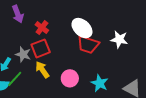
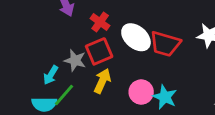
white ellipse: (82, 28) -> (136, 37), moved
yellow arrow: (42, 70) -> (102, 81), turned 60
cyan star: (100, 83) -> (165, 97), moved

